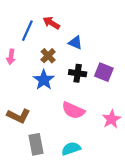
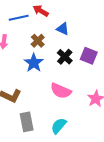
blue line: (27, 31) -> (19, 18), turned 54
black cross: (78, 73) -> (65, 57), turned 35
cyan semicircle: (71, 149) -> (59, 126), turned -30

